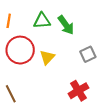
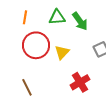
red cross: (78, 91) -> (80, 82), moved

